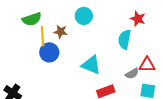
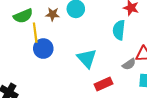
brown star: (61, 32) -> (53, 14), moved
cyan triangle: (91, 65) -> (87, 58), turned 30

